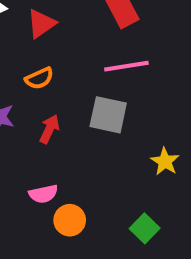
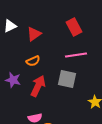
red arrow: (49, 129) -> (38, 86), size x1.5

